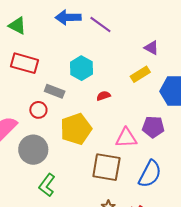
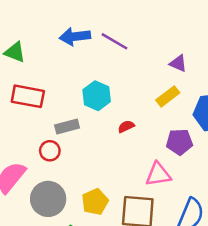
gray rectangle: (55, 91) -> (67, 126), turned -30
purple pentagon: (153, 127) -> (179, 142), moved
yellow pentagon: (76, 129) -> (95, 202), moved, size x0.7

